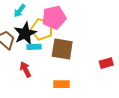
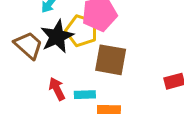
cyan rectangle: (34, 47) -> (85, 95), moved

